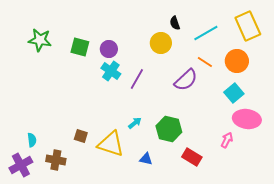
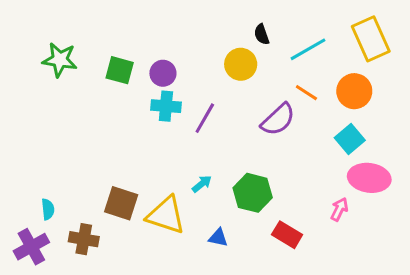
cyan cross: (111, 71) -> (166, 106), turned -30
brown square: (81, 136) -> (121, 203), size x1.6

